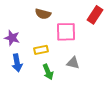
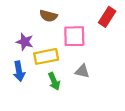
purple star: (12, 38) -> (25, 42), moved
yellow rectangle: (41, 50) -> (46, 56), size x1.5

